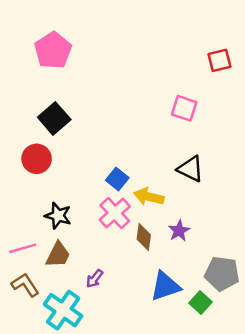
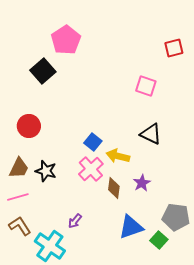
pink pentagon: (53, 50) -> (66, 40), moved
black square: (54, 118) -> (43, 71), moved
brown trapezoid: (58, 255) -> (19, 168), moved

